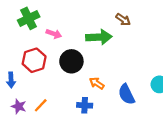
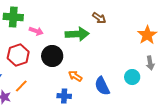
green cross: (29, 18) -> (13, 17), turned 30
orange line: (41, 105) -> (21, 86), moved

